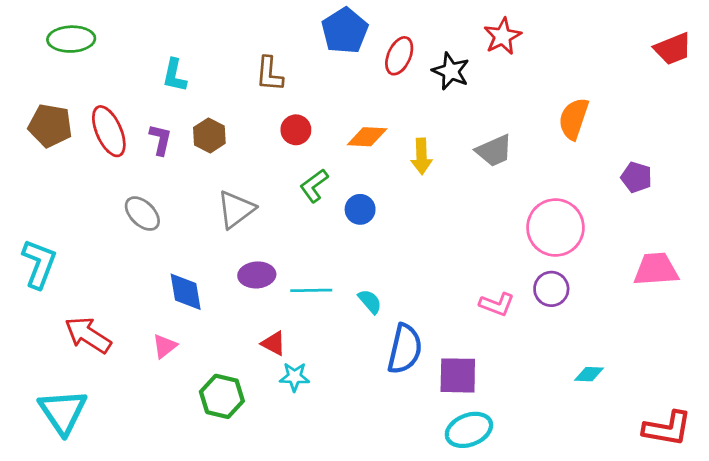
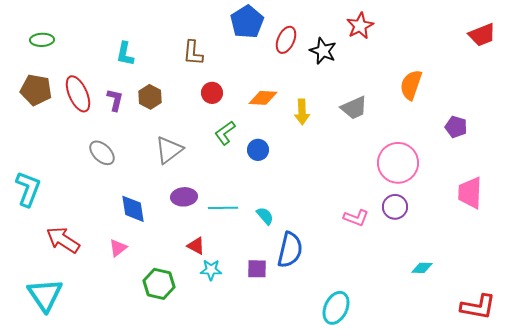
green ellipse: (71, 39) -> (42, 40), moved, size x0.7
pink trapezoid: (656, 269) -> (470, 193), turned -84
purple square: (458, 375) -> (257, 269), moved, size x0.7
cyan ellipse: (469, 430) -> (336, 308), turned -44

